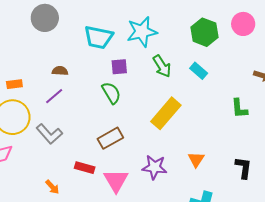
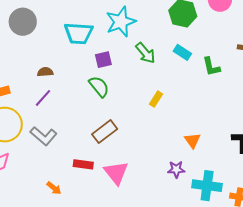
green L-shape: (239, 108) -> (211, 67), moved
yellow rectangle: (166, 113) -> (156, 99), size x0.5
purple star: (154, 167) -> (176, 169), moved, size x0.7

